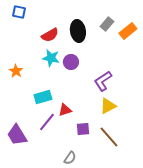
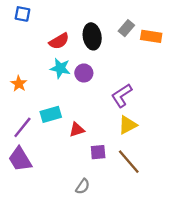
orange rectangle: (128, 31) -> (151, 36), turned 48
purple line: (47, 122) -> (22, 127), moved

